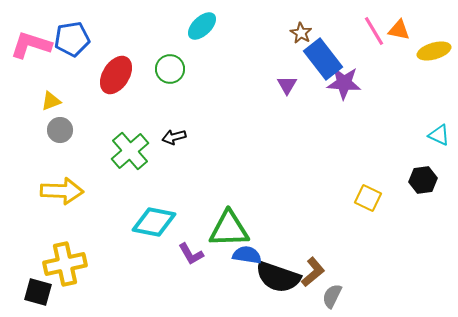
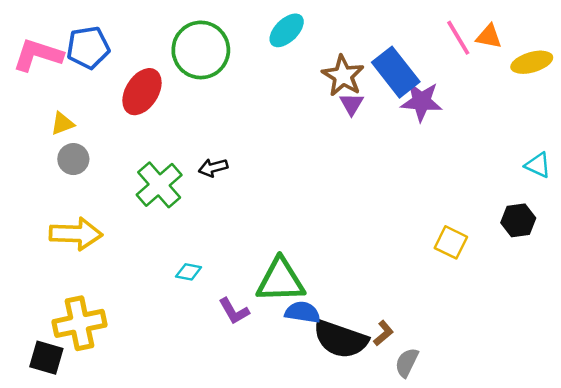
cyan ellipse: (202, 26) -> (287, 30), moved
brown star: (301, 33) -> (343, 76), moved, size x1.6
green circle: (170, 69) -> (201, 50), moved, size x1.6
cyan diamond: (154, 222) -> (189, 272), size x0.5
brown L-shape: (313, 272) -> (383, 333), size x0.7

